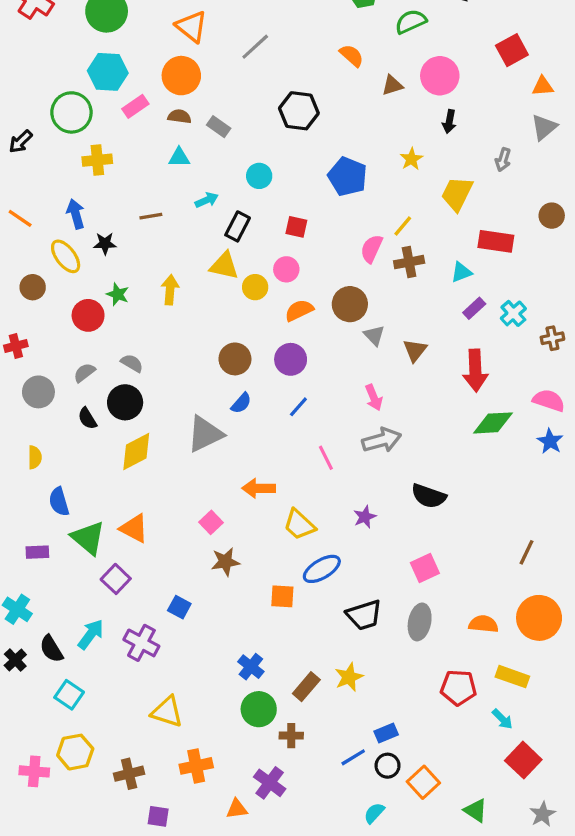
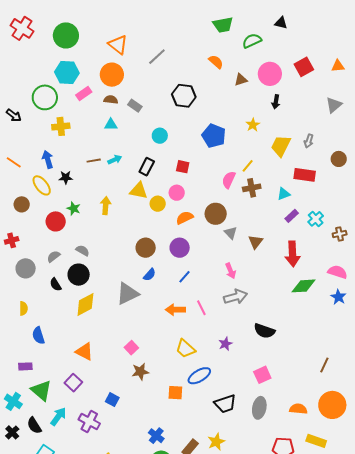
red square: (512, 50) -> (304, 67), moved
orange triangle: (543, 86) -> (338, 66), moved
black arrow: (21, 142) -> (14, 115), turned -98
gray arrow: (503, 160) -> (309, 141), moved
cyan arrow: (207, 200) -> (115, 160), moved
orange arrow: (259, 488) -> (175, 310), moved
green triangle: (88, 538) -> (41, 390), moved

